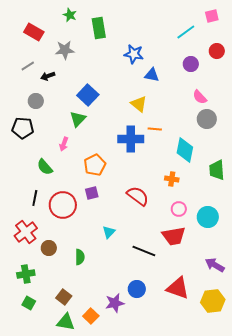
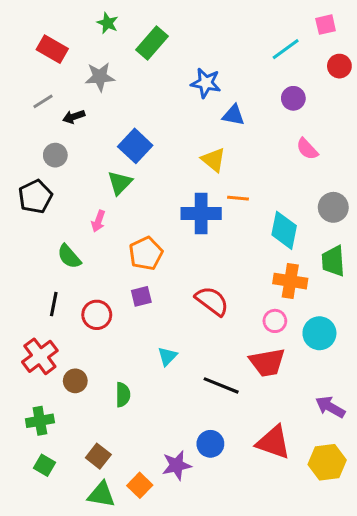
green rectangle: (99, 28) -> (152, 43), turned 50
red circle: (217, 51) -> (339, 66), moved
gray circle: (207, 119) -> (333, 207), moved
black pentagon: (23, 128) -> (35, 197), turned -30
orange cross: (172, 179) -> (290, 281), moved, size x1.5
red circle: (63, 205) -> (97, 315), size x0.7

